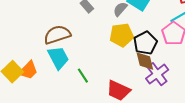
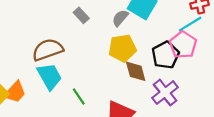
black pentagon: (145, 43) -> (165, 55), moved
brown diamond: (145, 61) -> (136, 71), moved

